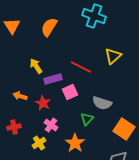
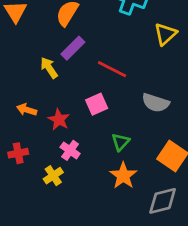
yellow triangle: (113, 56) -> (165, 34), moved
purple rectangle: (53, 79) -> (73, 48), moved, turned -30
gray semicircle: (102, 103) -> (156, 103), moved
orange star: (75, 143) -> (123, 176), moved

